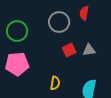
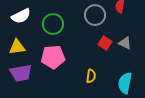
red square: (69, 50) -> (105, 43), turned -32
gray triangle: (89, 50) -> (125, 43), turned 32

